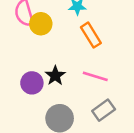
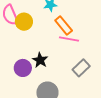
pink line: (95, 76) -> (69, 39), moved
gray rectangle: (104, 110) -> (81, 68), moved

